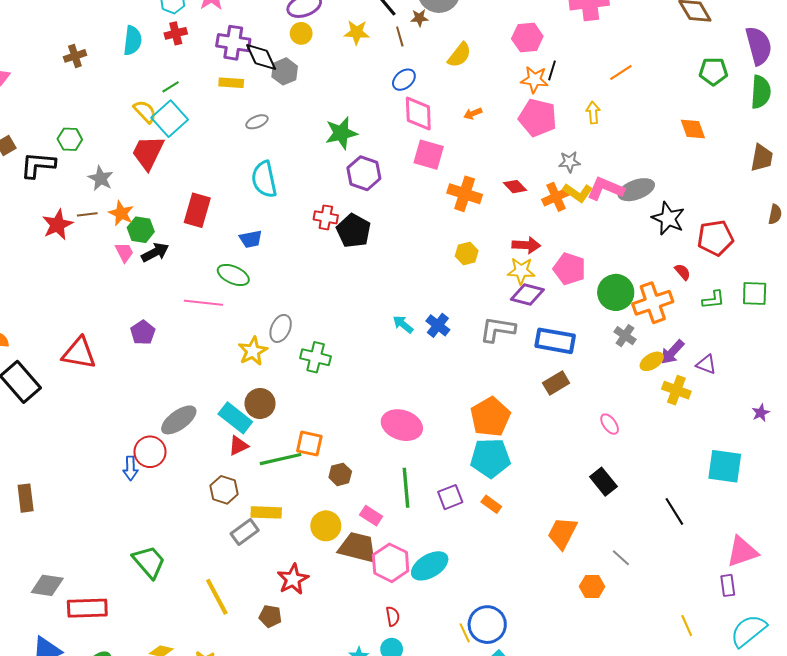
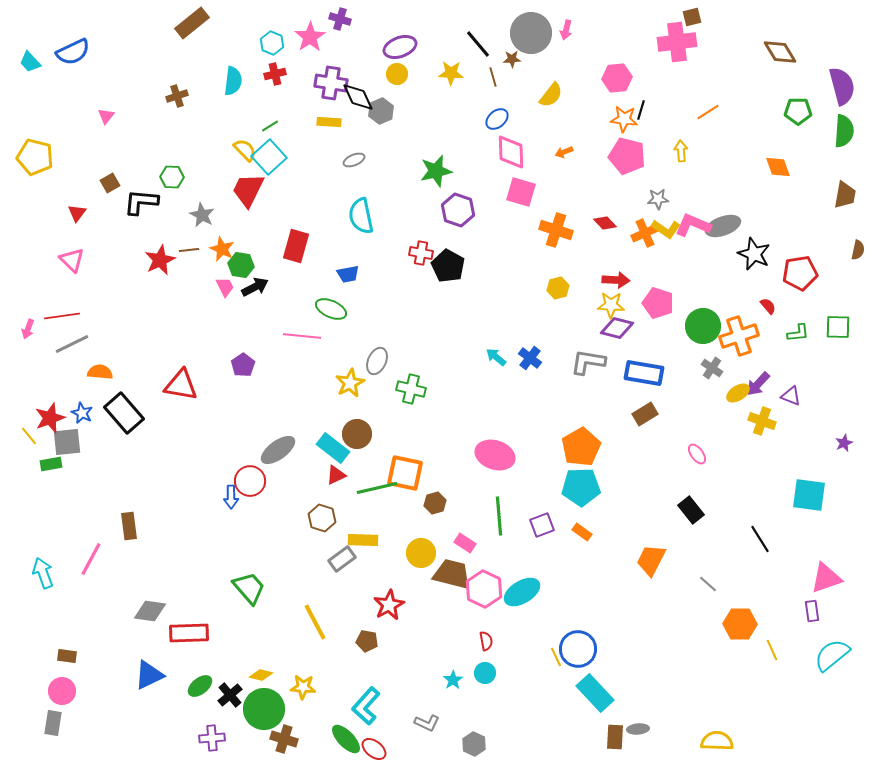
orange square: (309, 444) -> (405, 473), size x1.4
orange hexagon: (592, 586) -> (740, 624), moved, size x1.4

